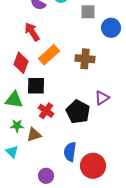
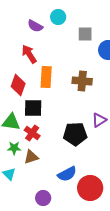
orange rectangle: (49, 55) -> (46, 77), turned -45
red cross: (46, 111) -> (32, 133), moved
black pentagon: (78, 112) -> (75, 134), turned -30
blue semicircle: (70, 152) -> (67, 174), turned -126

